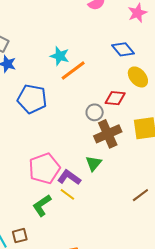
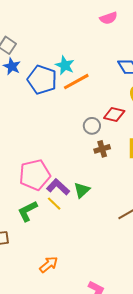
blue pentagon: (32, 99) -> (42, 80), moved
brown cross: (108, 134) -> (102, 149), size x0.6
green triangle: (94, 163) -> (82, 190), moved

